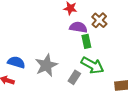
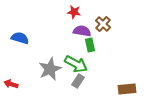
blue semicircle: (16, 62) -> (20, 38), moved
green arrow: (92, 65) -> (76, 64), moved

